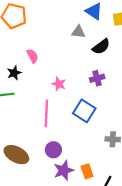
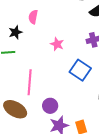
pink semicircle: (32, 56) -> (33, 17), turned -144
pink line: (46, 113) -> (30, 82), moved

